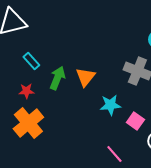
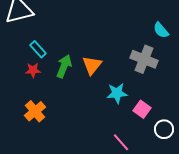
red star: (26, 91) -> (33, 70), moved
orange cross: (28, 123) -> (35, 111), size x0.7

